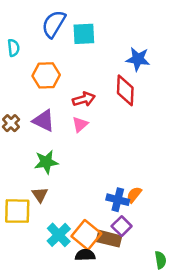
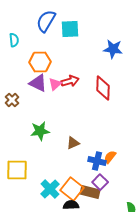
red diamond: (125, 90) -> (103, 88), moved
purple triangle: (44, 121) -> (38, 83), moved
pink triangle: (80, 124) -> (55, 84), moved
brown triangle: (40, 195) -> (73, 143), moved, turned 40

